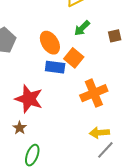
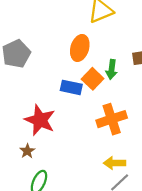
green arrow: (82, 28) -> (112, 69), moved, turned -42
orange ellipse: (50, 43) -> (80, 48), moved, turned 45

